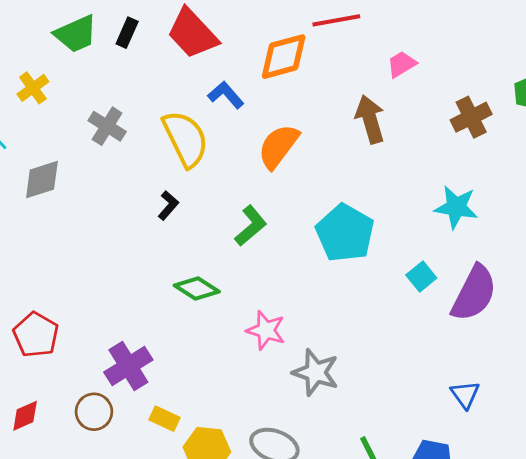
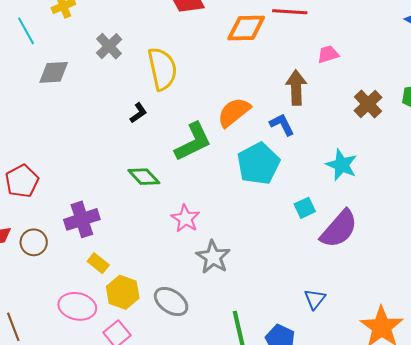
blue L-shape: (226, 95) -> (282, 125), moved
brown cross: (471, 117) -> (368, 104), turned -32
orange semicircle: (278, 146) -> (234, 112), moved
green L-shape: (251, 226) -> (193, 142), size x1.4
brown circle: (94, 412) -> (34, 242), moved

